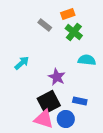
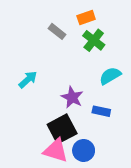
cyan semicircle: (87, 60) -> (110, 76), turned -36
blue rectangle: (80, 101) -> (101, 111), moved

